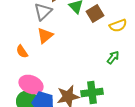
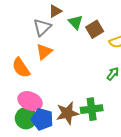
orange semicircle: (22, 52) -> (21, 68), size x1.5

